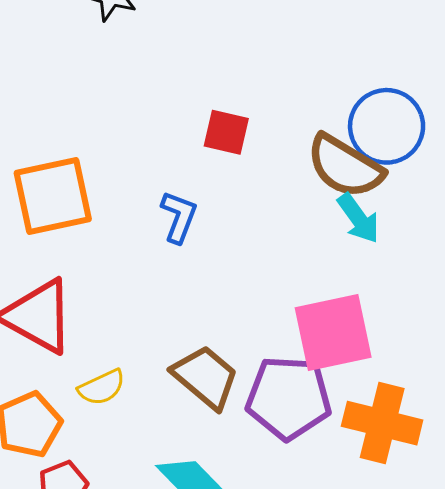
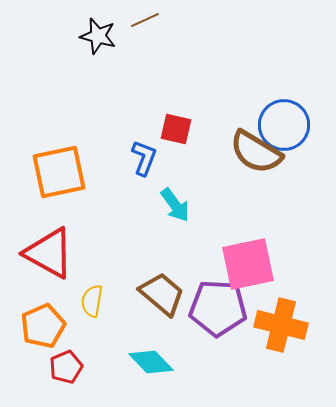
blue L-shape: (179, 217) -> (144, 158), moved
cyan arrow: (358, 218) -> (175, 205), moved
yellow semicircle: (102, 387) -> (92, 301), turned 124

